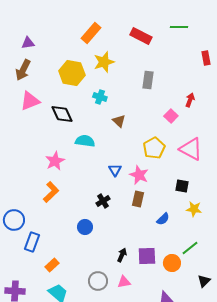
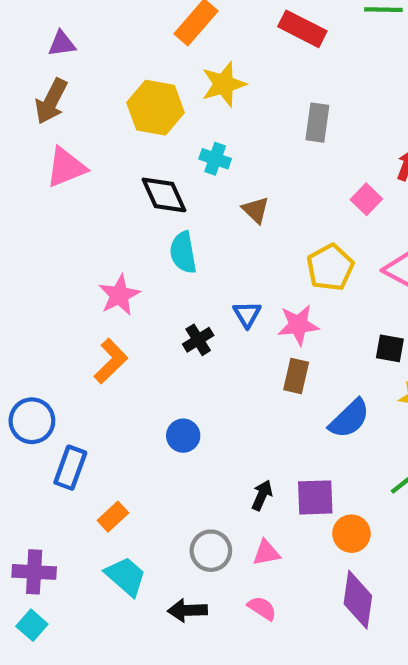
black diamond: (62, 114) -> (164, 195), moved
cyan semicircle: (85, 141) -> (183, 252), turned -108
pink star: (139, 175) -> (298, 325), turned -30
black cross: (103, 201) -> (198, 340), moved
blue semicircle: (163, 219) -> (349, 419), size x1.5
orange circle: (172, 263) -> (351, 534), moved

